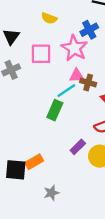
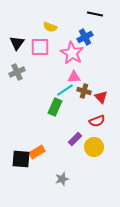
pink square: (41, 54) -> (40, 47), moved
brown cross: (88, 83) -> (84, 91), moved
gray star: (51, 193) -> (62, 179), moved

